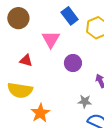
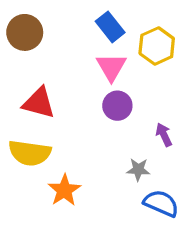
pink triangle: (51, 39) -> (111, 67), moved
red triangle: (26, 60) -> (39, 103), size x1.5

